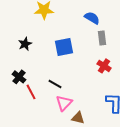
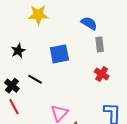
black line: (55, 84) -> (35, 79), moved
red line: (31, 92) -> (14, 107), moved

